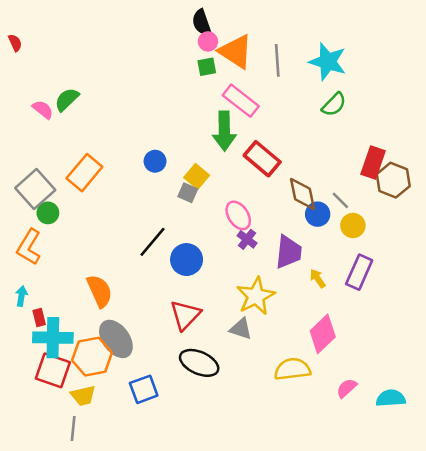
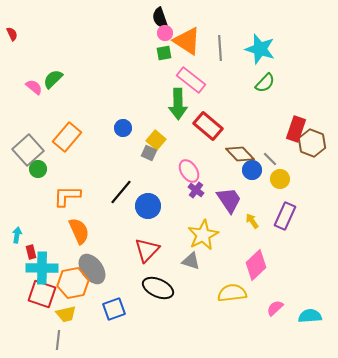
brown diamond: (302, 194) -> (240, 154), turned -32
orange L-shape: (29, 247) -> (67, 196), moved, turned 60
purple trapezoid: (289, 252) -> (229, 200), turned -40

